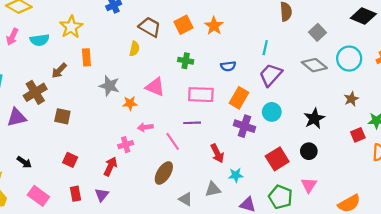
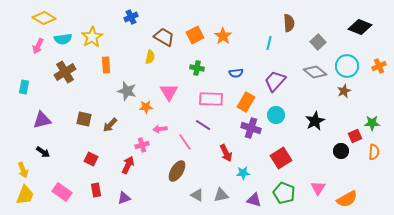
cyan semicircle: (40, 40) -> (63, 39), moved
cyan line: (265, 48) -> (269, 43), moved
brown arrow: (59, 71) -> (110, 125), moved
pink triangle: (155, 87) -> (169, 92), turned 36
brown cross: (35, 92) -> (65, 72), moved
brown star: (351, 99) -> (344, 91), moved
purple line: (192, 123) -> (203, 125), turned 35
black circle: (309, 151) -> (341, 151), moved
black arrow: (24, 162) -> (43, 152), moved
pink triangle: (309, 185) -> (318, 188), moved
gray triangle: (213, 189) -> (221, 195), moved
purple triangle: (102, 195) -> (124, 198), moved, turned 32

